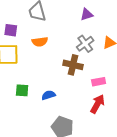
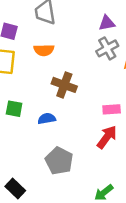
gray cross: (85, 44) -> (107, 48), moved
brown cross: (73, 65) -> (64, 85), moved

